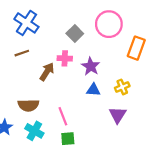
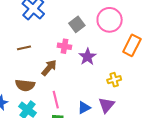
brown line: (22, 53) -> (24, 48), moved
brown arrow: (47, 72) -> (49, 68), moved
blue triangle: (93, 90) -> (84, 108), moved, turned -40

